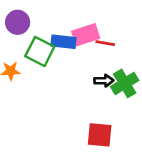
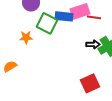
red square: (100, 135) -> (90, 83), turned -30

